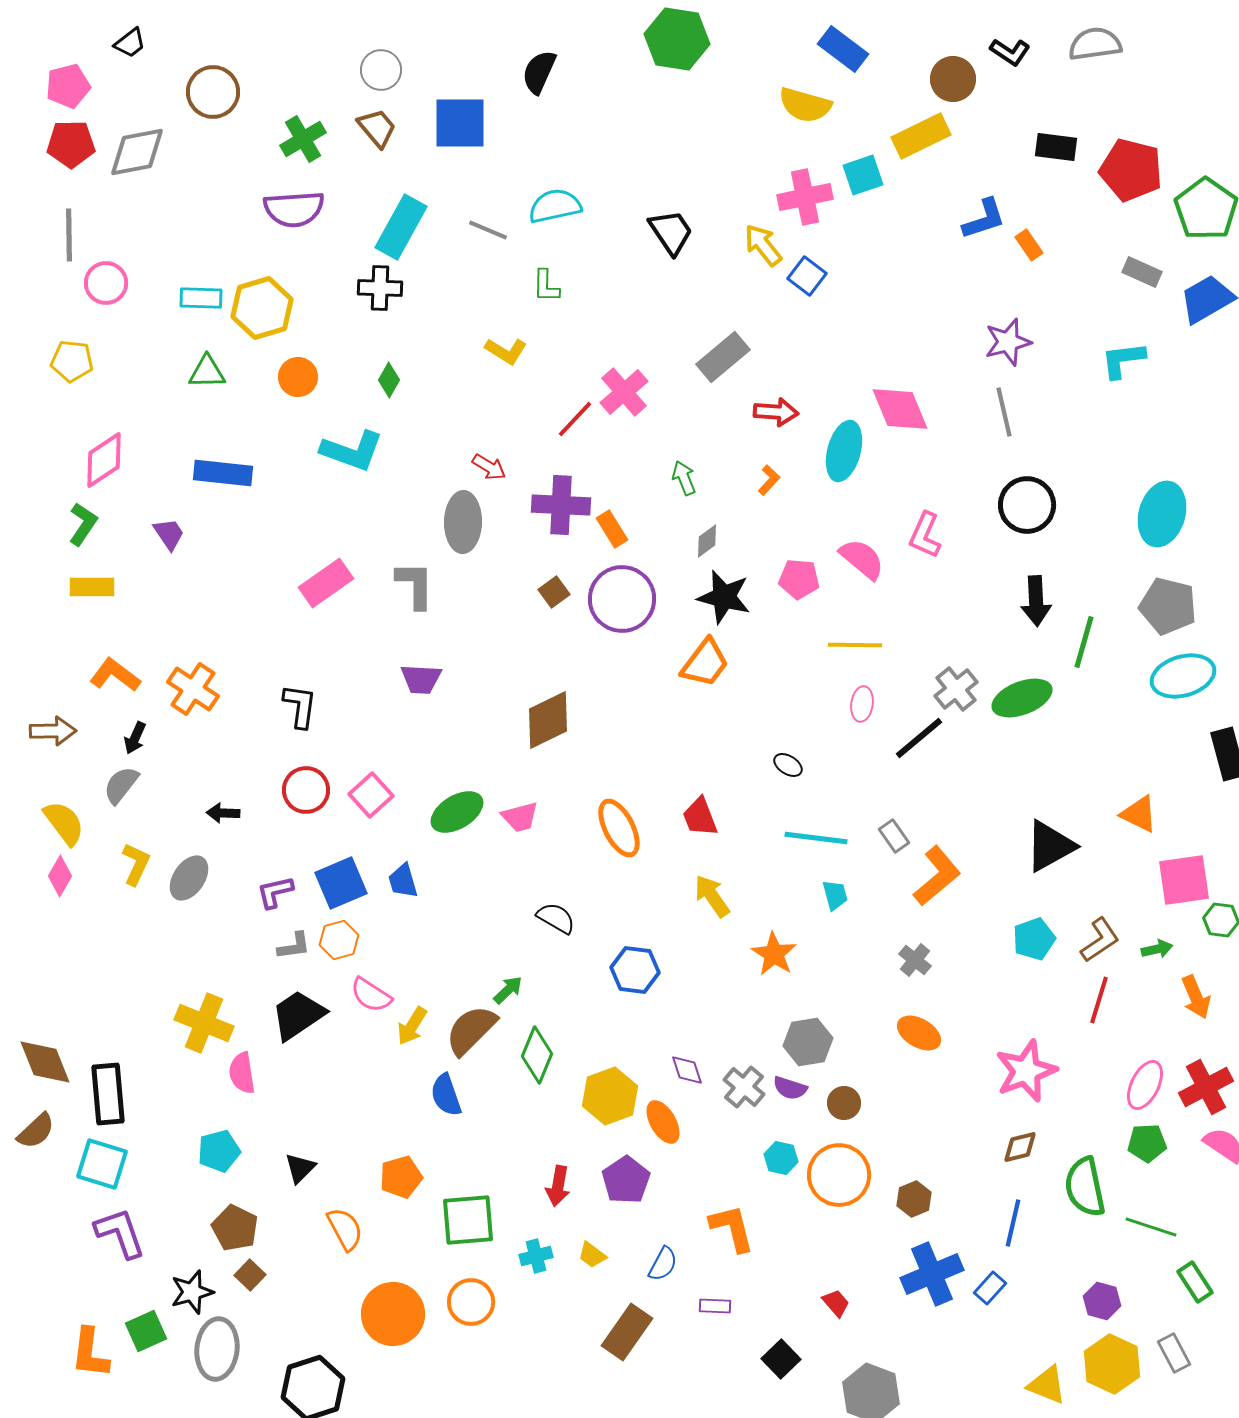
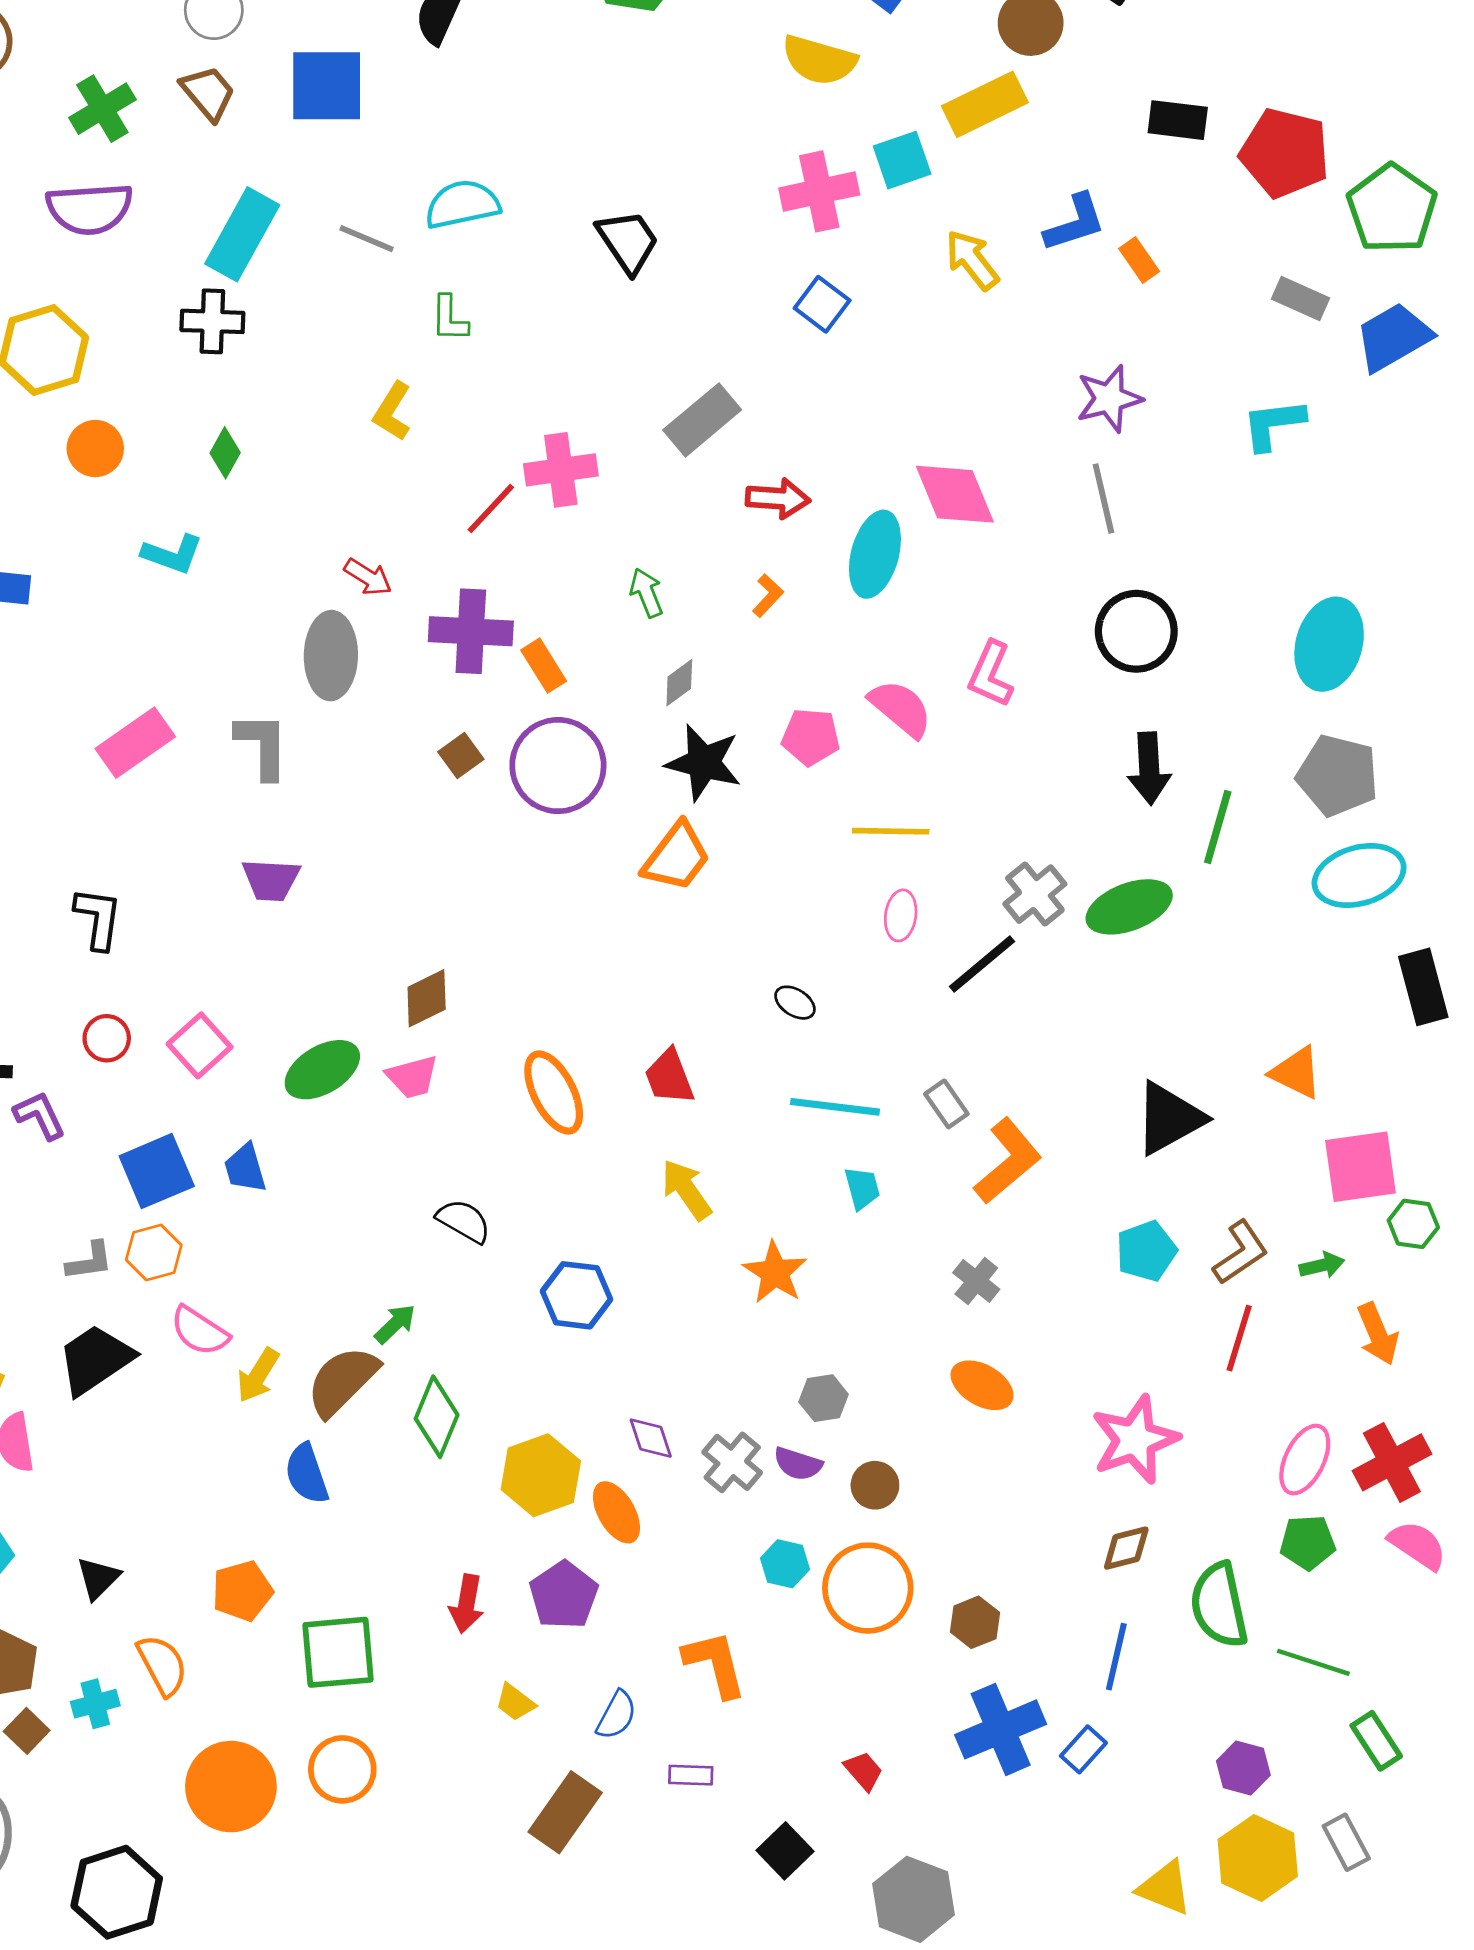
yellow arrow: (763, 245) -> (972, 260), moved
yellow L-shape: (506, 351) -> (392, 411), turned 90
pink cross: (624, 392) -> (561, 470), turned 33
cyan L-shape: (352, 451) -> (172, 554), size x0.7
brown diamond: (548, 720) -> (427, 998), moved, size x0.7
red circle: (306, 790) -> (107, 1038), size x0.7
purple L-shape: (275, 892) -> (40, 1115), moved, turned 78
gray hexagon: (808, 1042) -> (824, 1398), size x0.7
cyan cross: (536, 1256) -> (95, 1704), moved

